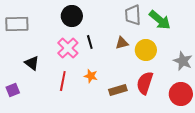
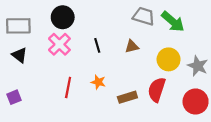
gray trapezoid: (133, 15) -> (144, 16), turned 110
black circle: (72, 16) -> (63, 17), moved
pink cross: (68, 48) -> (59, 44), moved
yellow circle: (146, 50) -> (169, 59), moved
black triangle: (32, 63) -> (19, 55), moved

